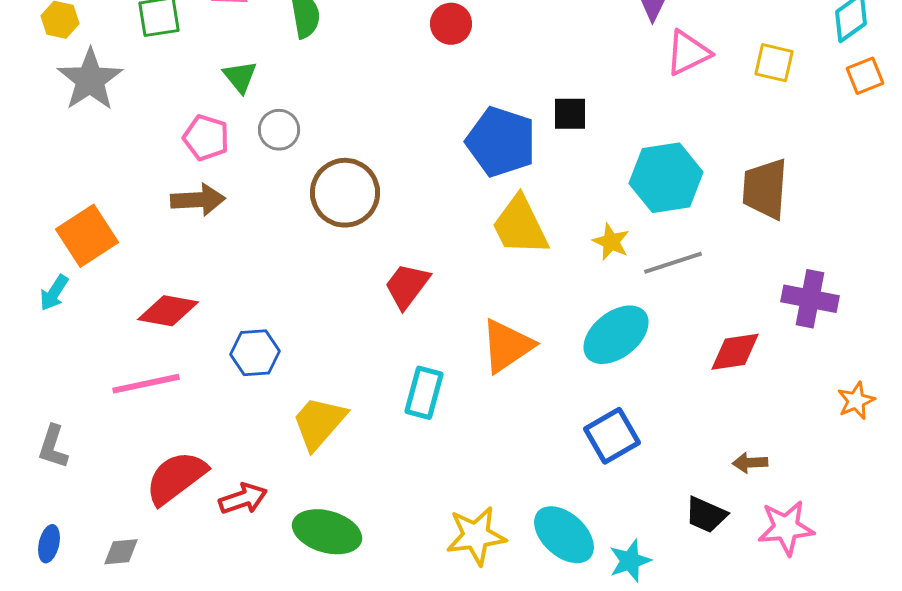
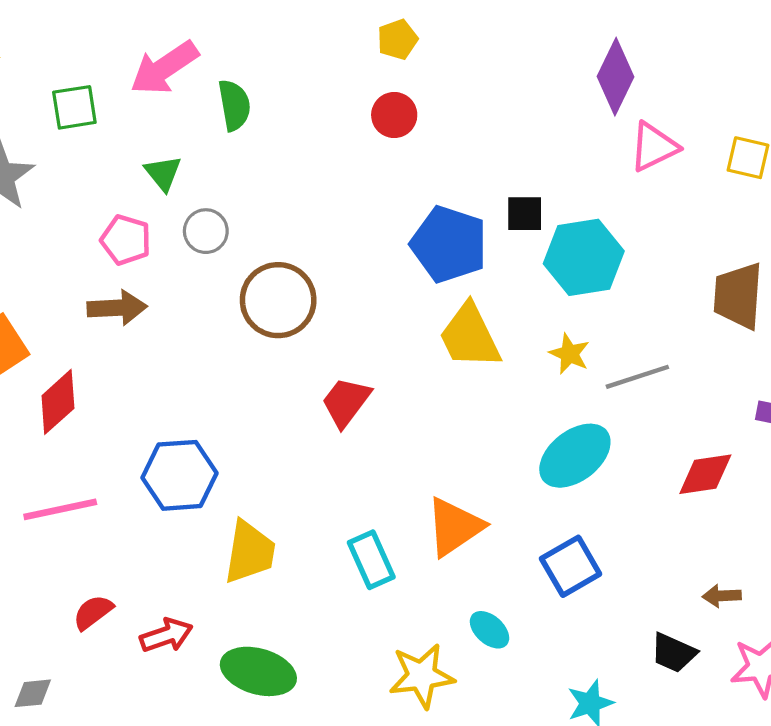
cyan hexagon: (666, 178) -> (584, 257), moved
red diamond: (168, 311) -> (58, 402), moved, turned -52
orange triangle: (507, 346) -> (454, 527), moved
blue hexagon: (255, 353) -> (180, 475), size x1.4
cyan rectangle: (424, 393) -> (371, 560), moved, turned -39
yellow trapezoid: (319, 423) -> (250, 552), turned 148
red semicircle: (176, 478) -> (93, 612), size x0.6
cyan ellipse: (564, 535) -> (489, 630), moved, size x0.6

